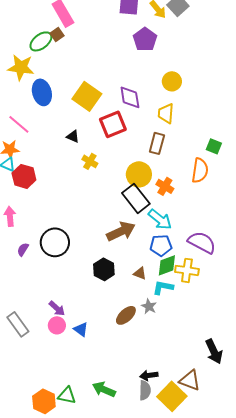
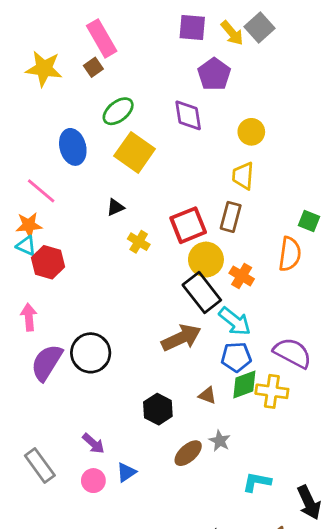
green ellipse: (41, 41) -> (118, 111), moved
yellow star: (21, 67) -> (44, 69), moved
purple diamond: (130, 97) -> (188, 115), moved
red square: (113, 124) -> (188, 225), moved
black triangle: (73, 136) -> (115, 207), turned -48
purple semicircle: (23, 249) -> (47, 362), size x2.0
black hexagon: (104, 269) -> (158, 409), moved
cyan L-shape: (163, 287) -> (257, 482), moved
pink circle: (57, 325) -> (93, 481), moved
blue triangle: (81, 329) -> (126, 472), turned 49

